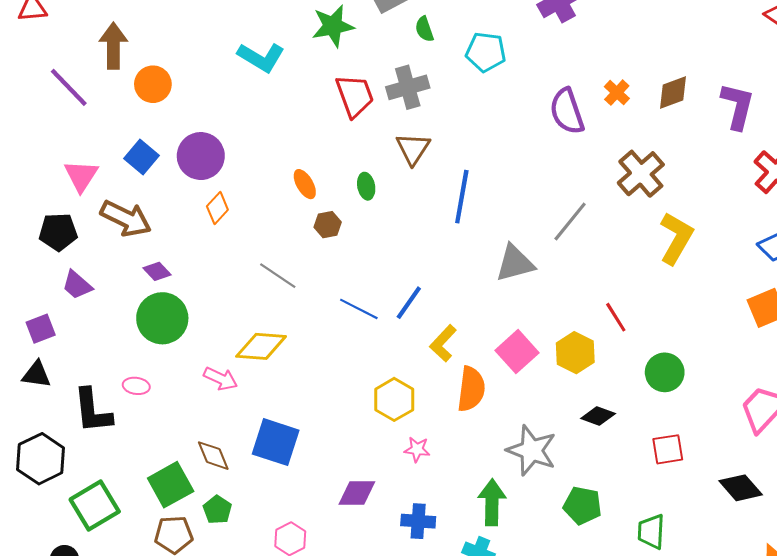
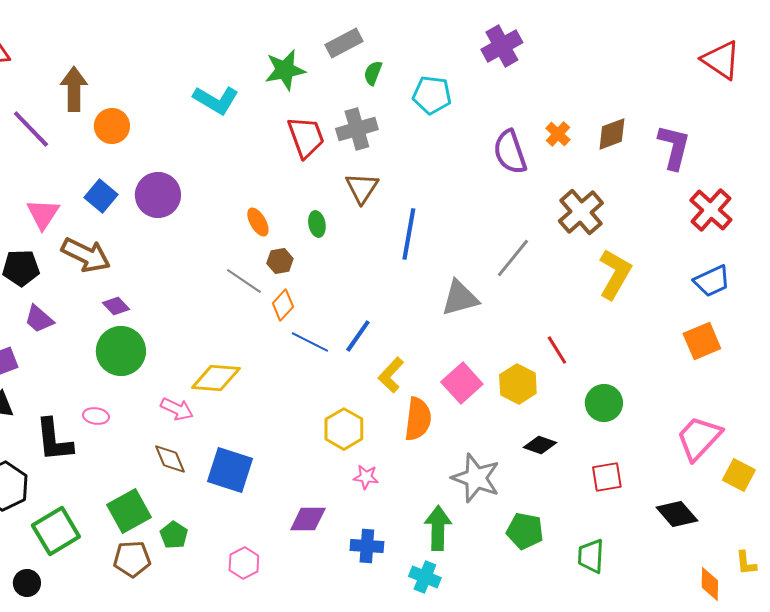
green semicircle: (424, 29) -> (373, 73), turned 40
orange diamond: (217, 208) -> (283, 305), moved
gray line: (278, 276) -> (244, 281), moved
brown diamond: (213, 456) -> (170, 459), moved

